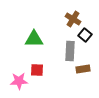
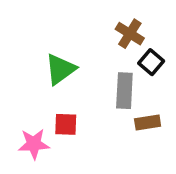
green triangle: (34, 39) -> (60, 69), turned -36

